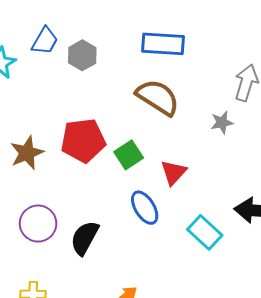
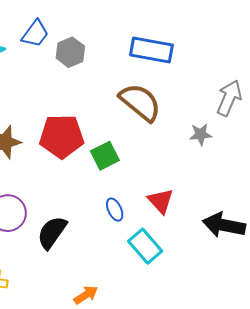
red triangle: (174, 172) -> (161, 201), moved, turned -32
blue ellipse: (145, 208) -> (115, 210), size x0.7
cyan rectangle: (205, 232) -> (145, 246), moved

